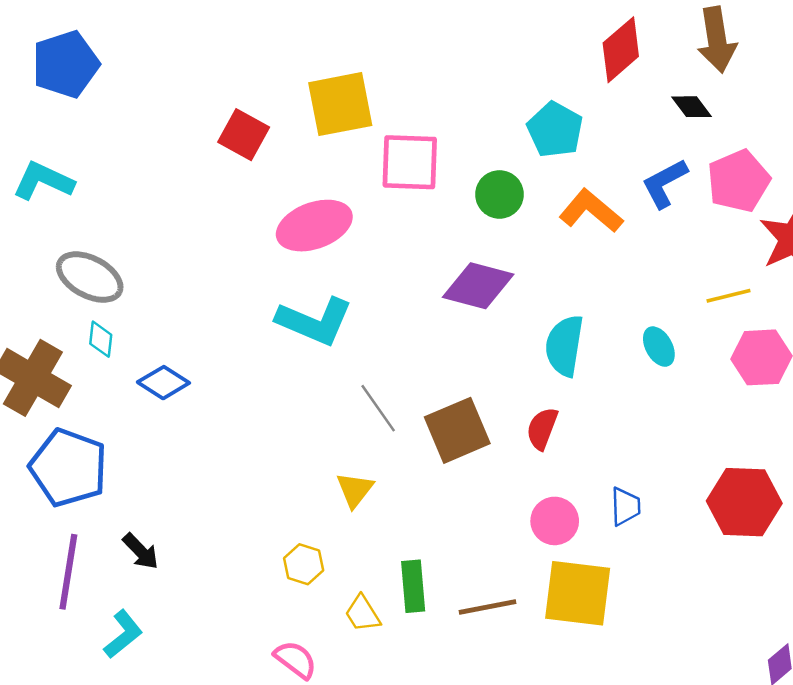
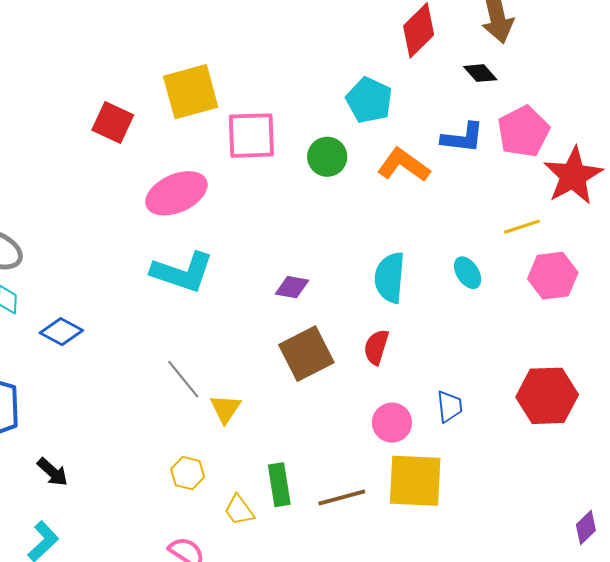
blue L-shape: (665, 183) -> (463, 138), turned -141
purple diamond: (478, 286) -> (292, 287), moved, size x0.6
gray line: (378, 408) -> (183, 379), moved

